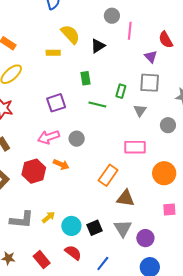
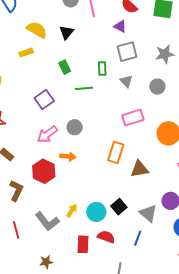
gray L-shape: (22, 220) -> (47, 221), turned 65
gray triangle: (123, 228) -> (148, 213), moved
red rectangle: (42, 260) -> (83, 244), moved, turned 60

